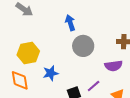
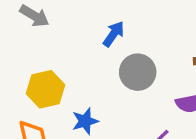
blue arrow: (70, 23) -> (114, 34), turned 56

